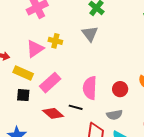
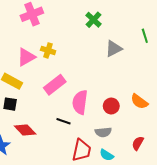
gray triangle: (90, 34) -> (114, 49), moved, turned 36
pink rectangle: (50, 83) -> (55, 85), moved
red diamond: (53, 113) -> (25, 130), moved

